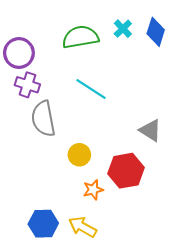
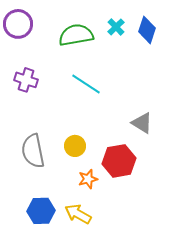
purple circle: (19, 53) -> (18, 24), moved
gray semicircle: (43, 119) -> (33, 151), moved

